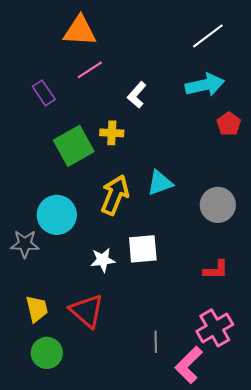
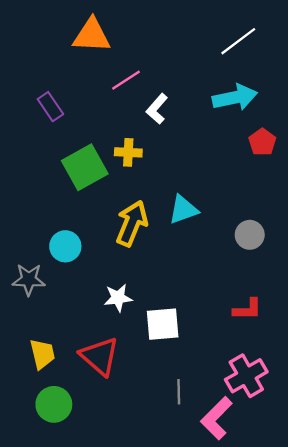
pink line: (90, 70) -> (126, 80), moved
gray circle: (218, 205) -> (250, 235), size x0.7
cyan circle: (57, 215) -> (65, 246), size x0.7
white square: (143, 249) -> (163, 324), moved

